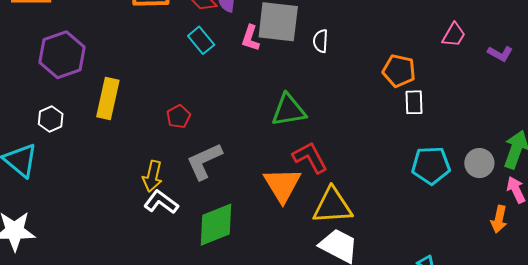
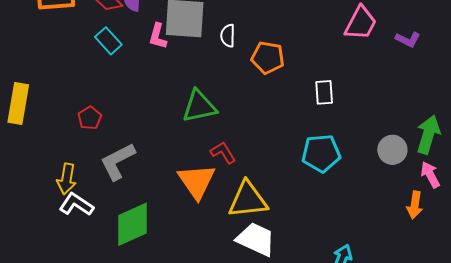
pink trapezoid: (454, 35) -> (361, 23), size x1.4
orange pentagon: (399, 71) -> (268, 58), moved
red L-shape: (310, 157) -> (223, 153), size x0.7
cyan pentagon: (431, 165) -> (321, 153), moved

